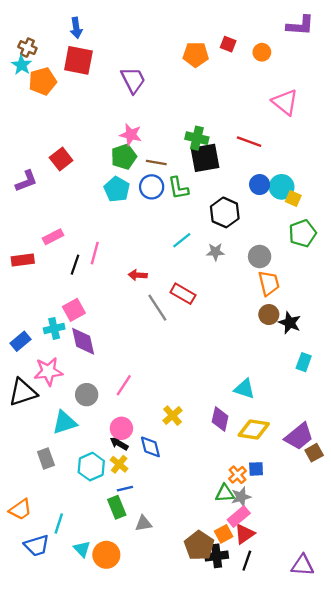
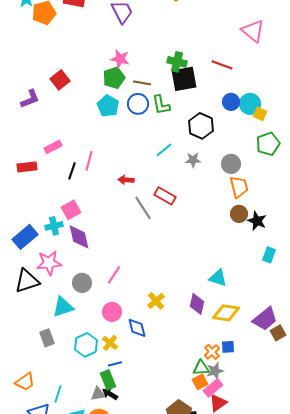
blue rectangle: (20, 341) -> (25, 237), size x1.4
black arrow: (119, 443) -> (110, 394), moved
gray triangle: (143, 523) -> (98, 394), moved
orange square: (224, 534) -> (200, 382), moved

